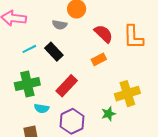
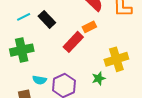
red rectangle: (67, 86) -> (73, 42), moved
cyan semicircle: (42, 108) -> (40, 80), moved

